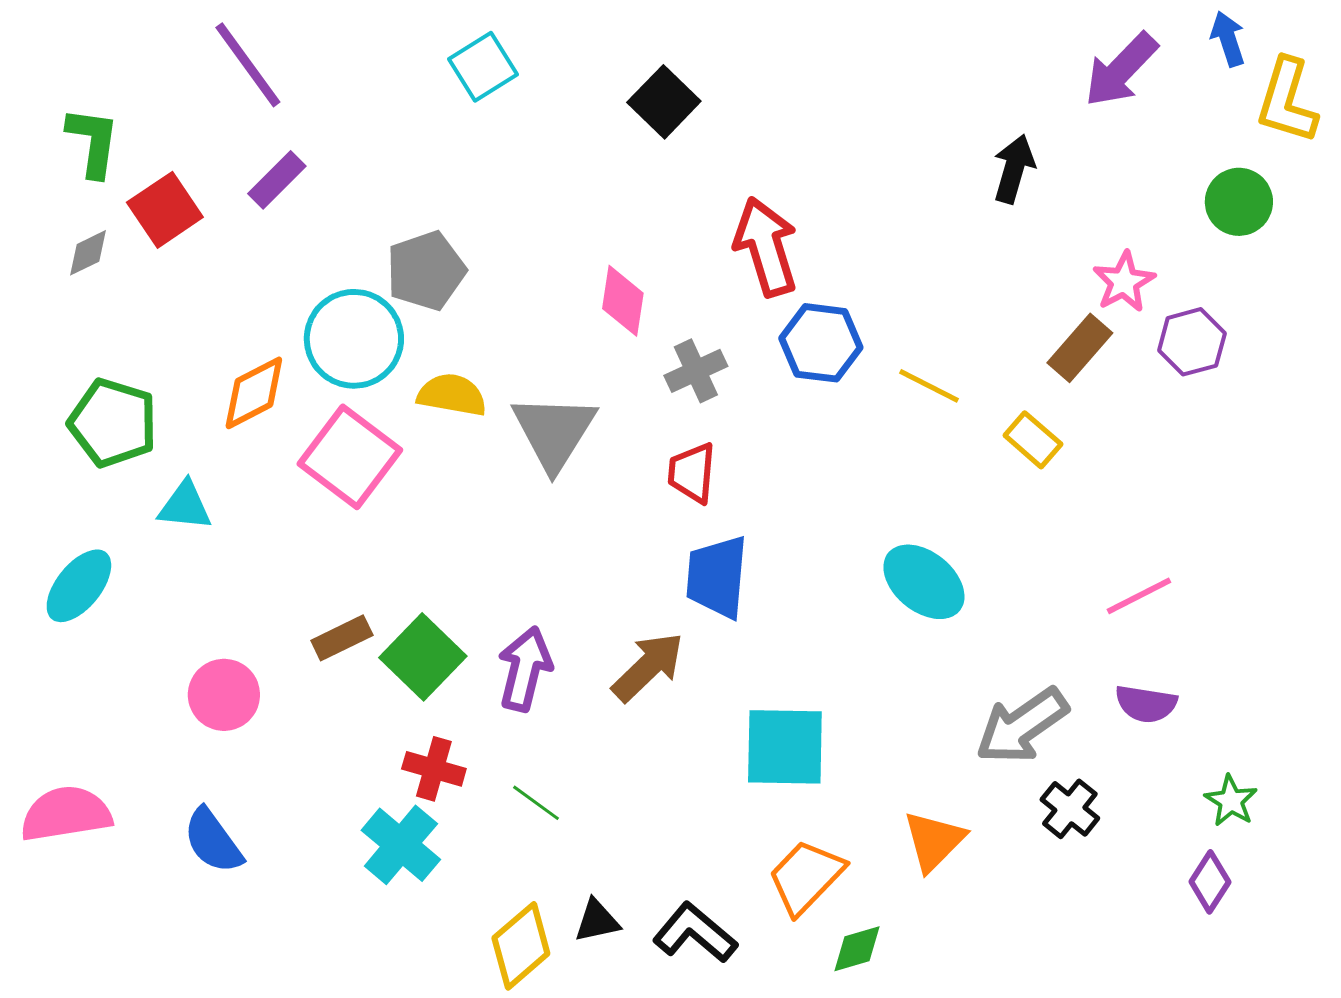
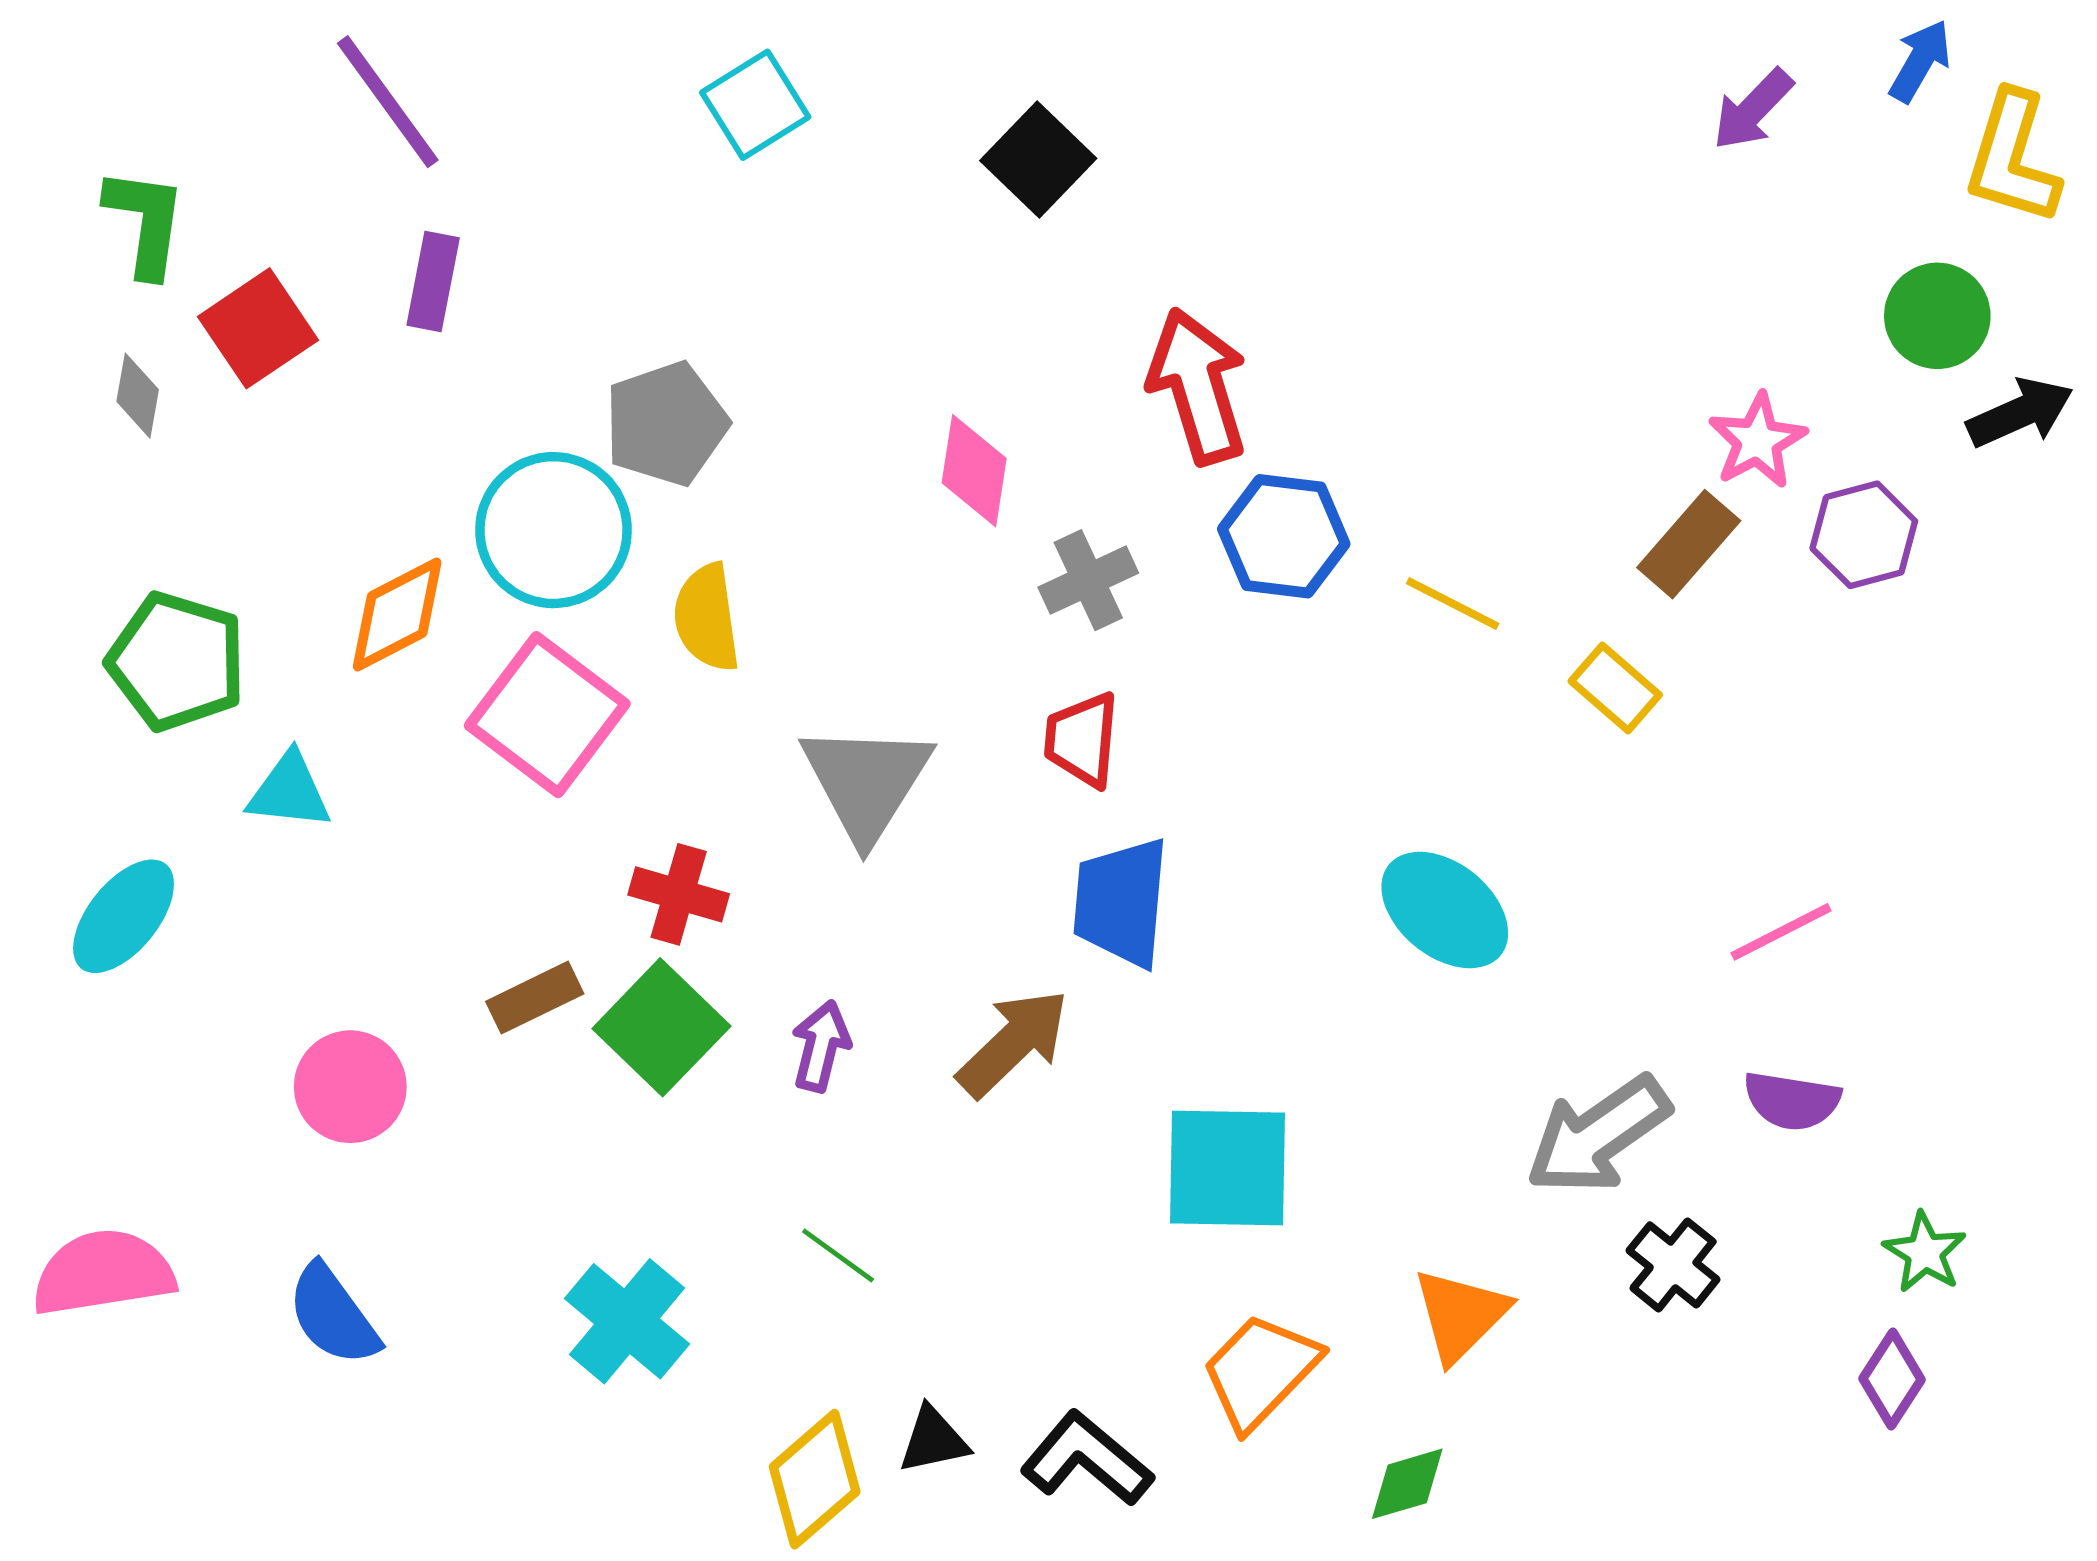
blue arrow: (1228, 39) -> (1920, 61), turned 48
purple arrow: (1121, 70) -> (1753, 109), size x0.7
black arrow: (1014, 169) -> (2020, 413), moved, turned 50
purple rectangle: (277, 180) -> (433, 281), turned -34
gray diamond: (88, 253) -> (138, 396), turned -54
yellow semicircle: (452, 395) -> (707, 618), turned -108
gray triangle: (554, 432) -> (866, 782), moved
purple arrow: (525, 669) -> (821, 1046), size x0.7
red cross: (434, 769) -> (679, 894), moved
green diamond: (857, 949) -> (1407, 1484), moved

